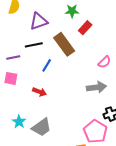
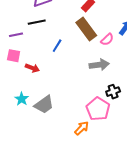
brown rectangle: (64, 44) -> (86, 29), moved
blue line: (47, 65) -> (57, 46), moved
red arrow: (40, 92) -> (32, 68), moved

